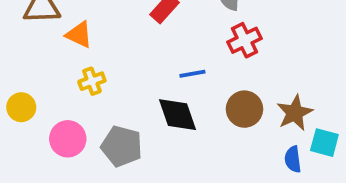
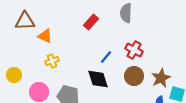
red cross: (244, 40) -> (134, 50), moved, turned -36
blue line: (192, 74) -> (106, 57), turned -40

